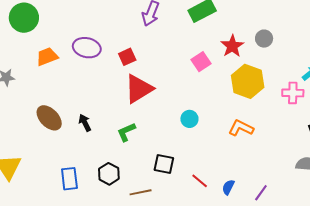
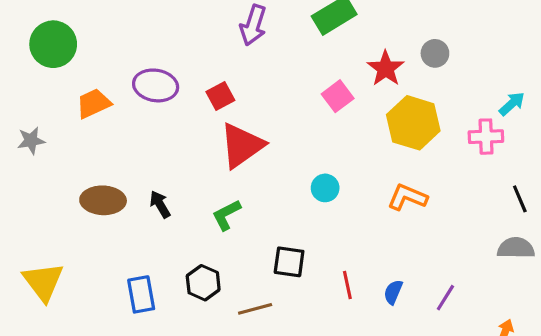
brown ellipse: (49, 118) -> (103, 200), turned -40
red line: (200, 181) -> (347, 285), turned 42

